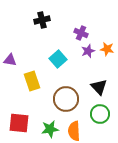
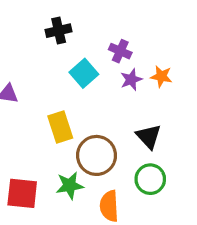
cyan square: (58, 59) -> (84, 73), moved
yellow rectangle: (32, 81) -> (60, 127), moved
green star: (50, 129) -> (70, 185), moved

